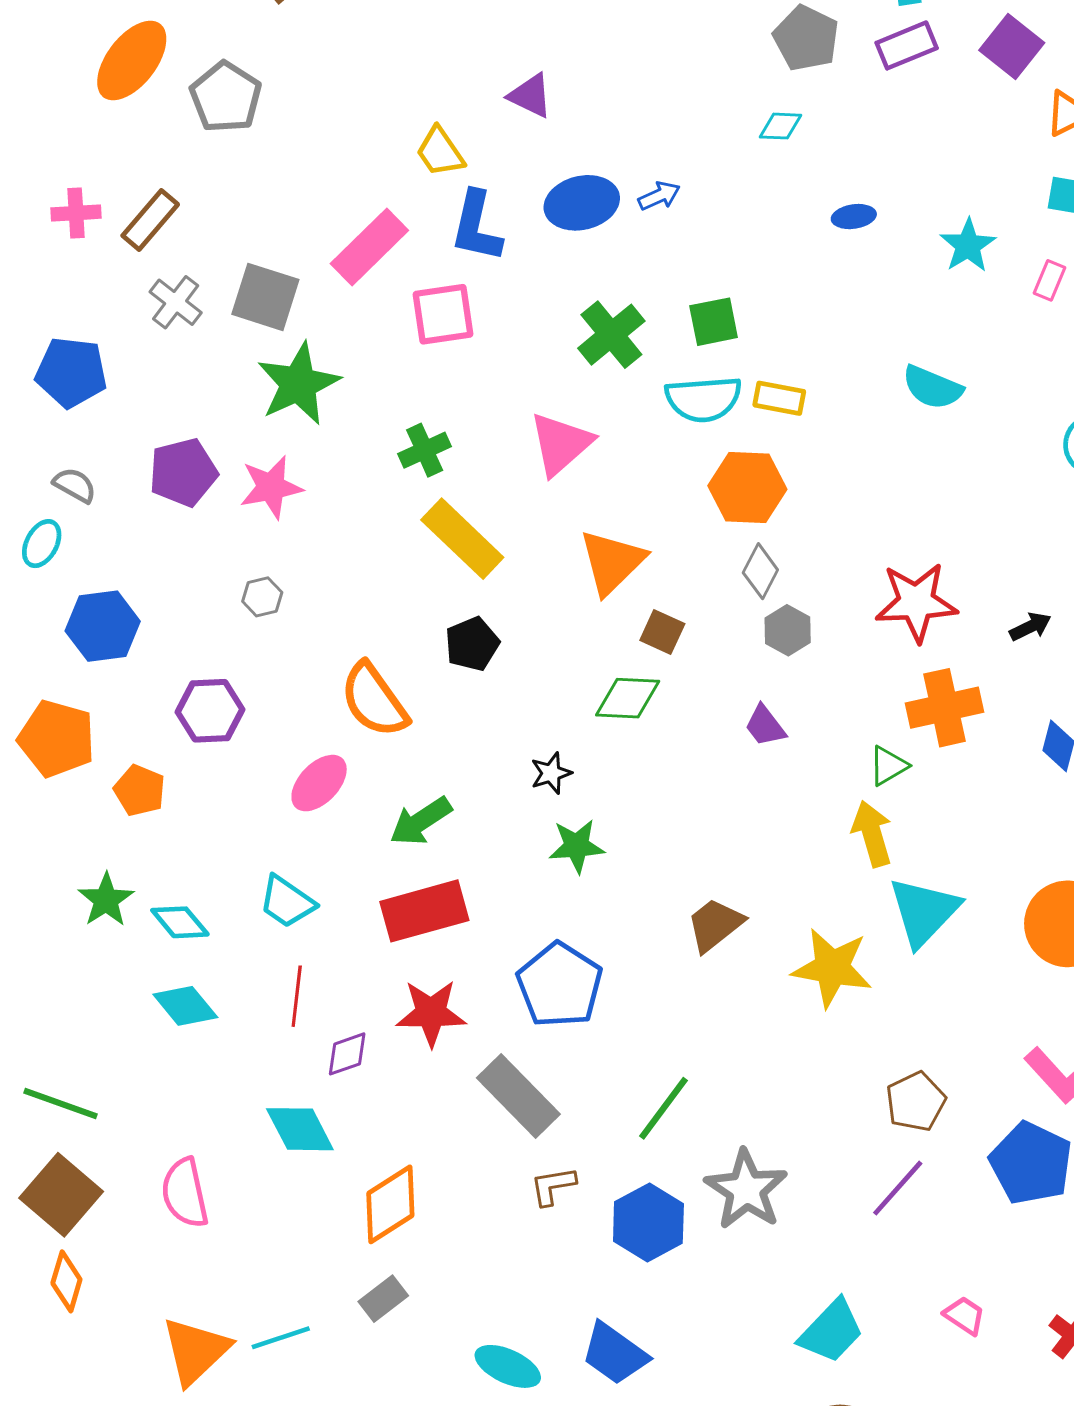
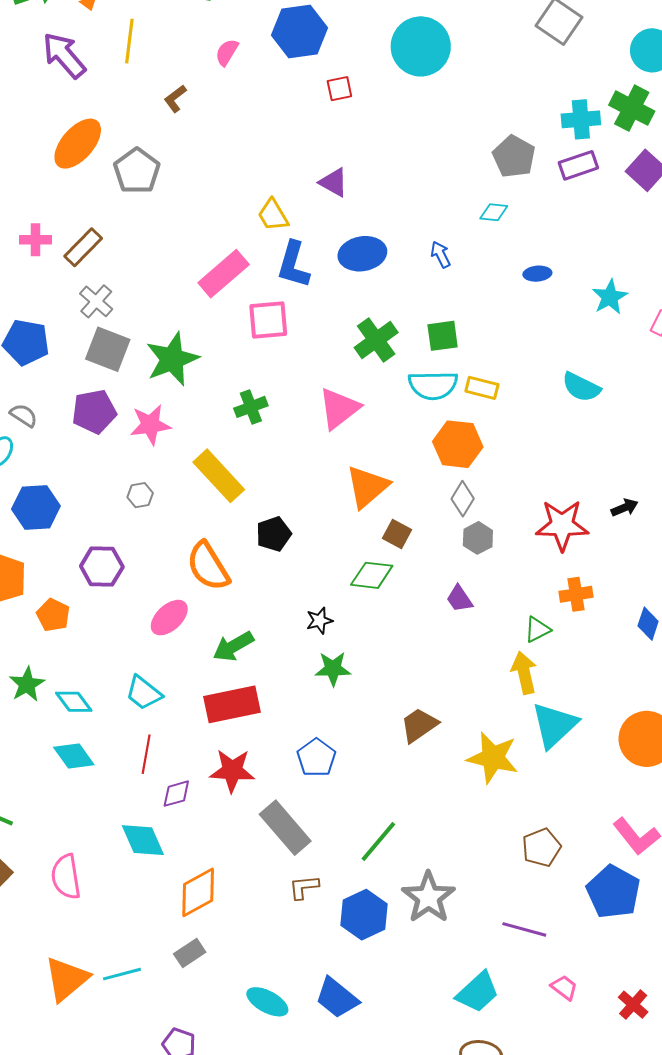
blue arrow: (659, 196) -> (441, 254), moved, turned -96
gray square: (265, 297) -> (108, 349), moved
yellow rectangle: (462, 539) -> (219, 476), moved
black arrow: (1030, 627) -> (625, 508), moved
orange cross: (945, 708) -> (576, 594), size x0.7
blue pentagon: (560, 985) -> (316, 758), size x0.7
purple line: (898, 1188) -> (524, 929), moved, turned 60

